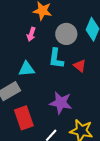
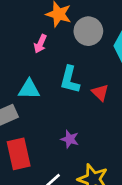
gray circle: (66, 34) -> (88, 31), moved
purple star: (61, 103) -> (70, 139), size x0.6

